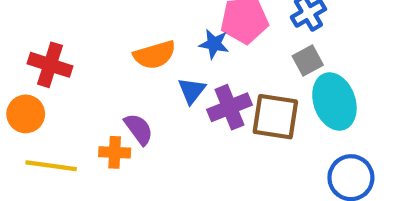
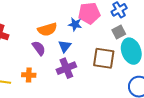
purple cross: (230, 107) -> (66, 68), moved
purple semicircle: (139, 129) -> (39, 48), moved

